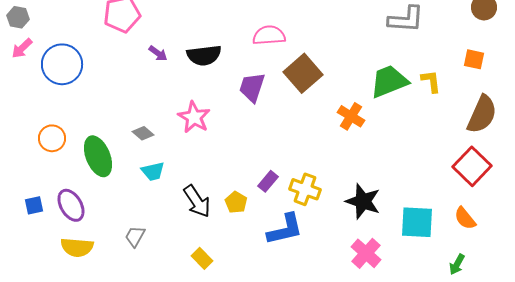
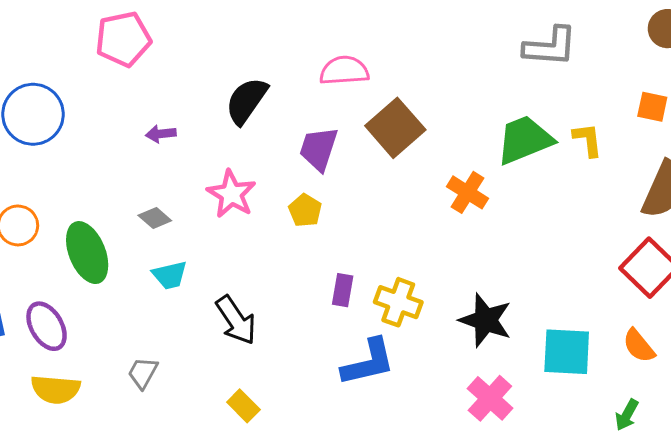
purple arrow: (158, 53) -> (161, 134), moved, turned 138
black semicircle: (204, 55) -> (246, 101), turned 132
purple rectangle: (268, 181) -> (343, 290), turned -30
yellow pentagon: (236, 202) -> (305, 210), moved

